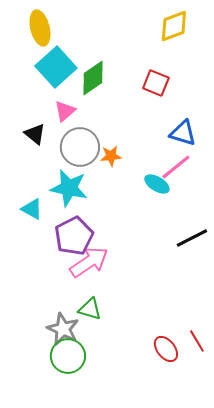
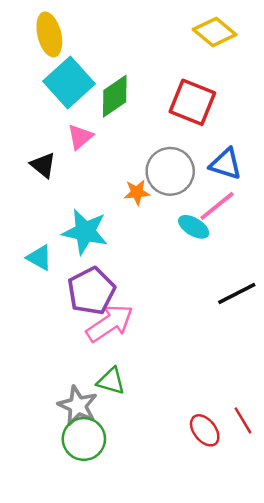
yellow diamond: (174, 26) -> (215, 32), turned 60
red square: (156, 83) -> (192, 102), size x1.4
gray circle: (80, 147) -> (170, 171), moved

